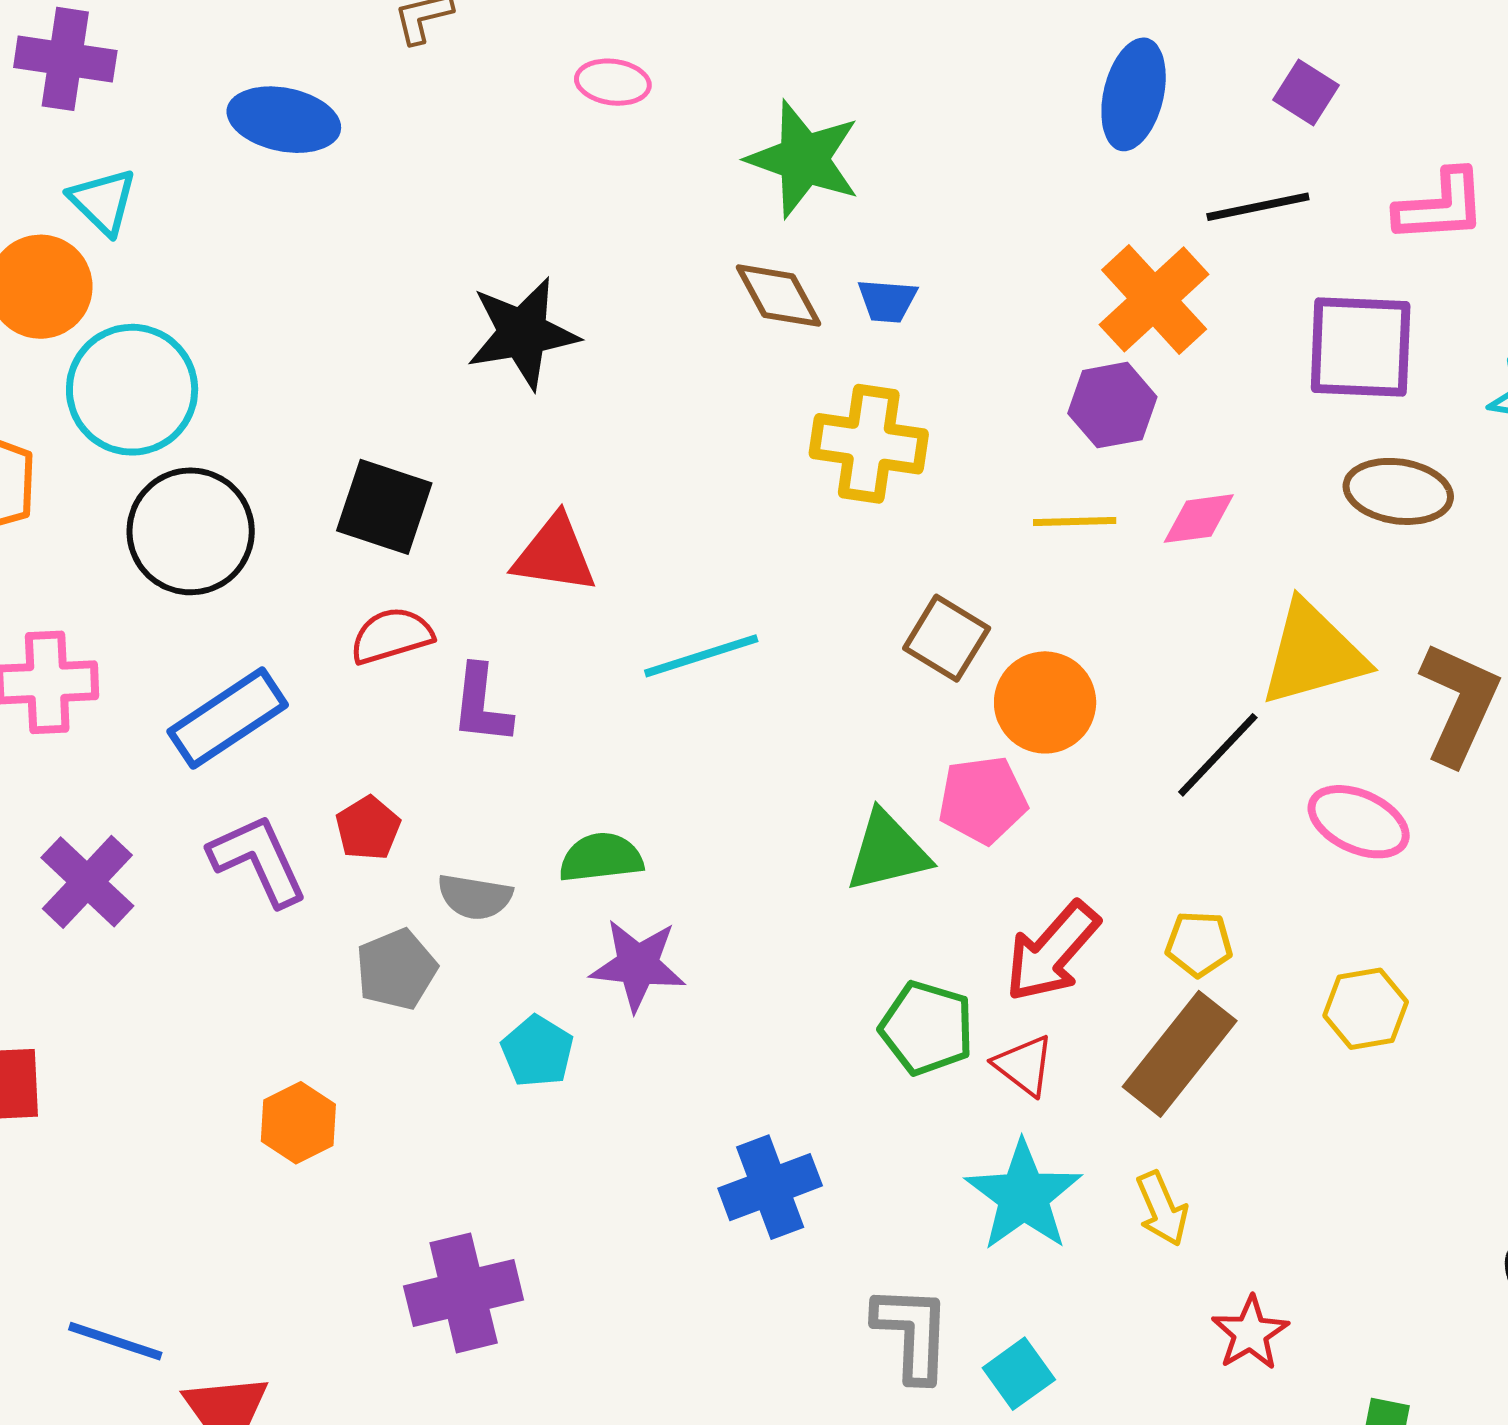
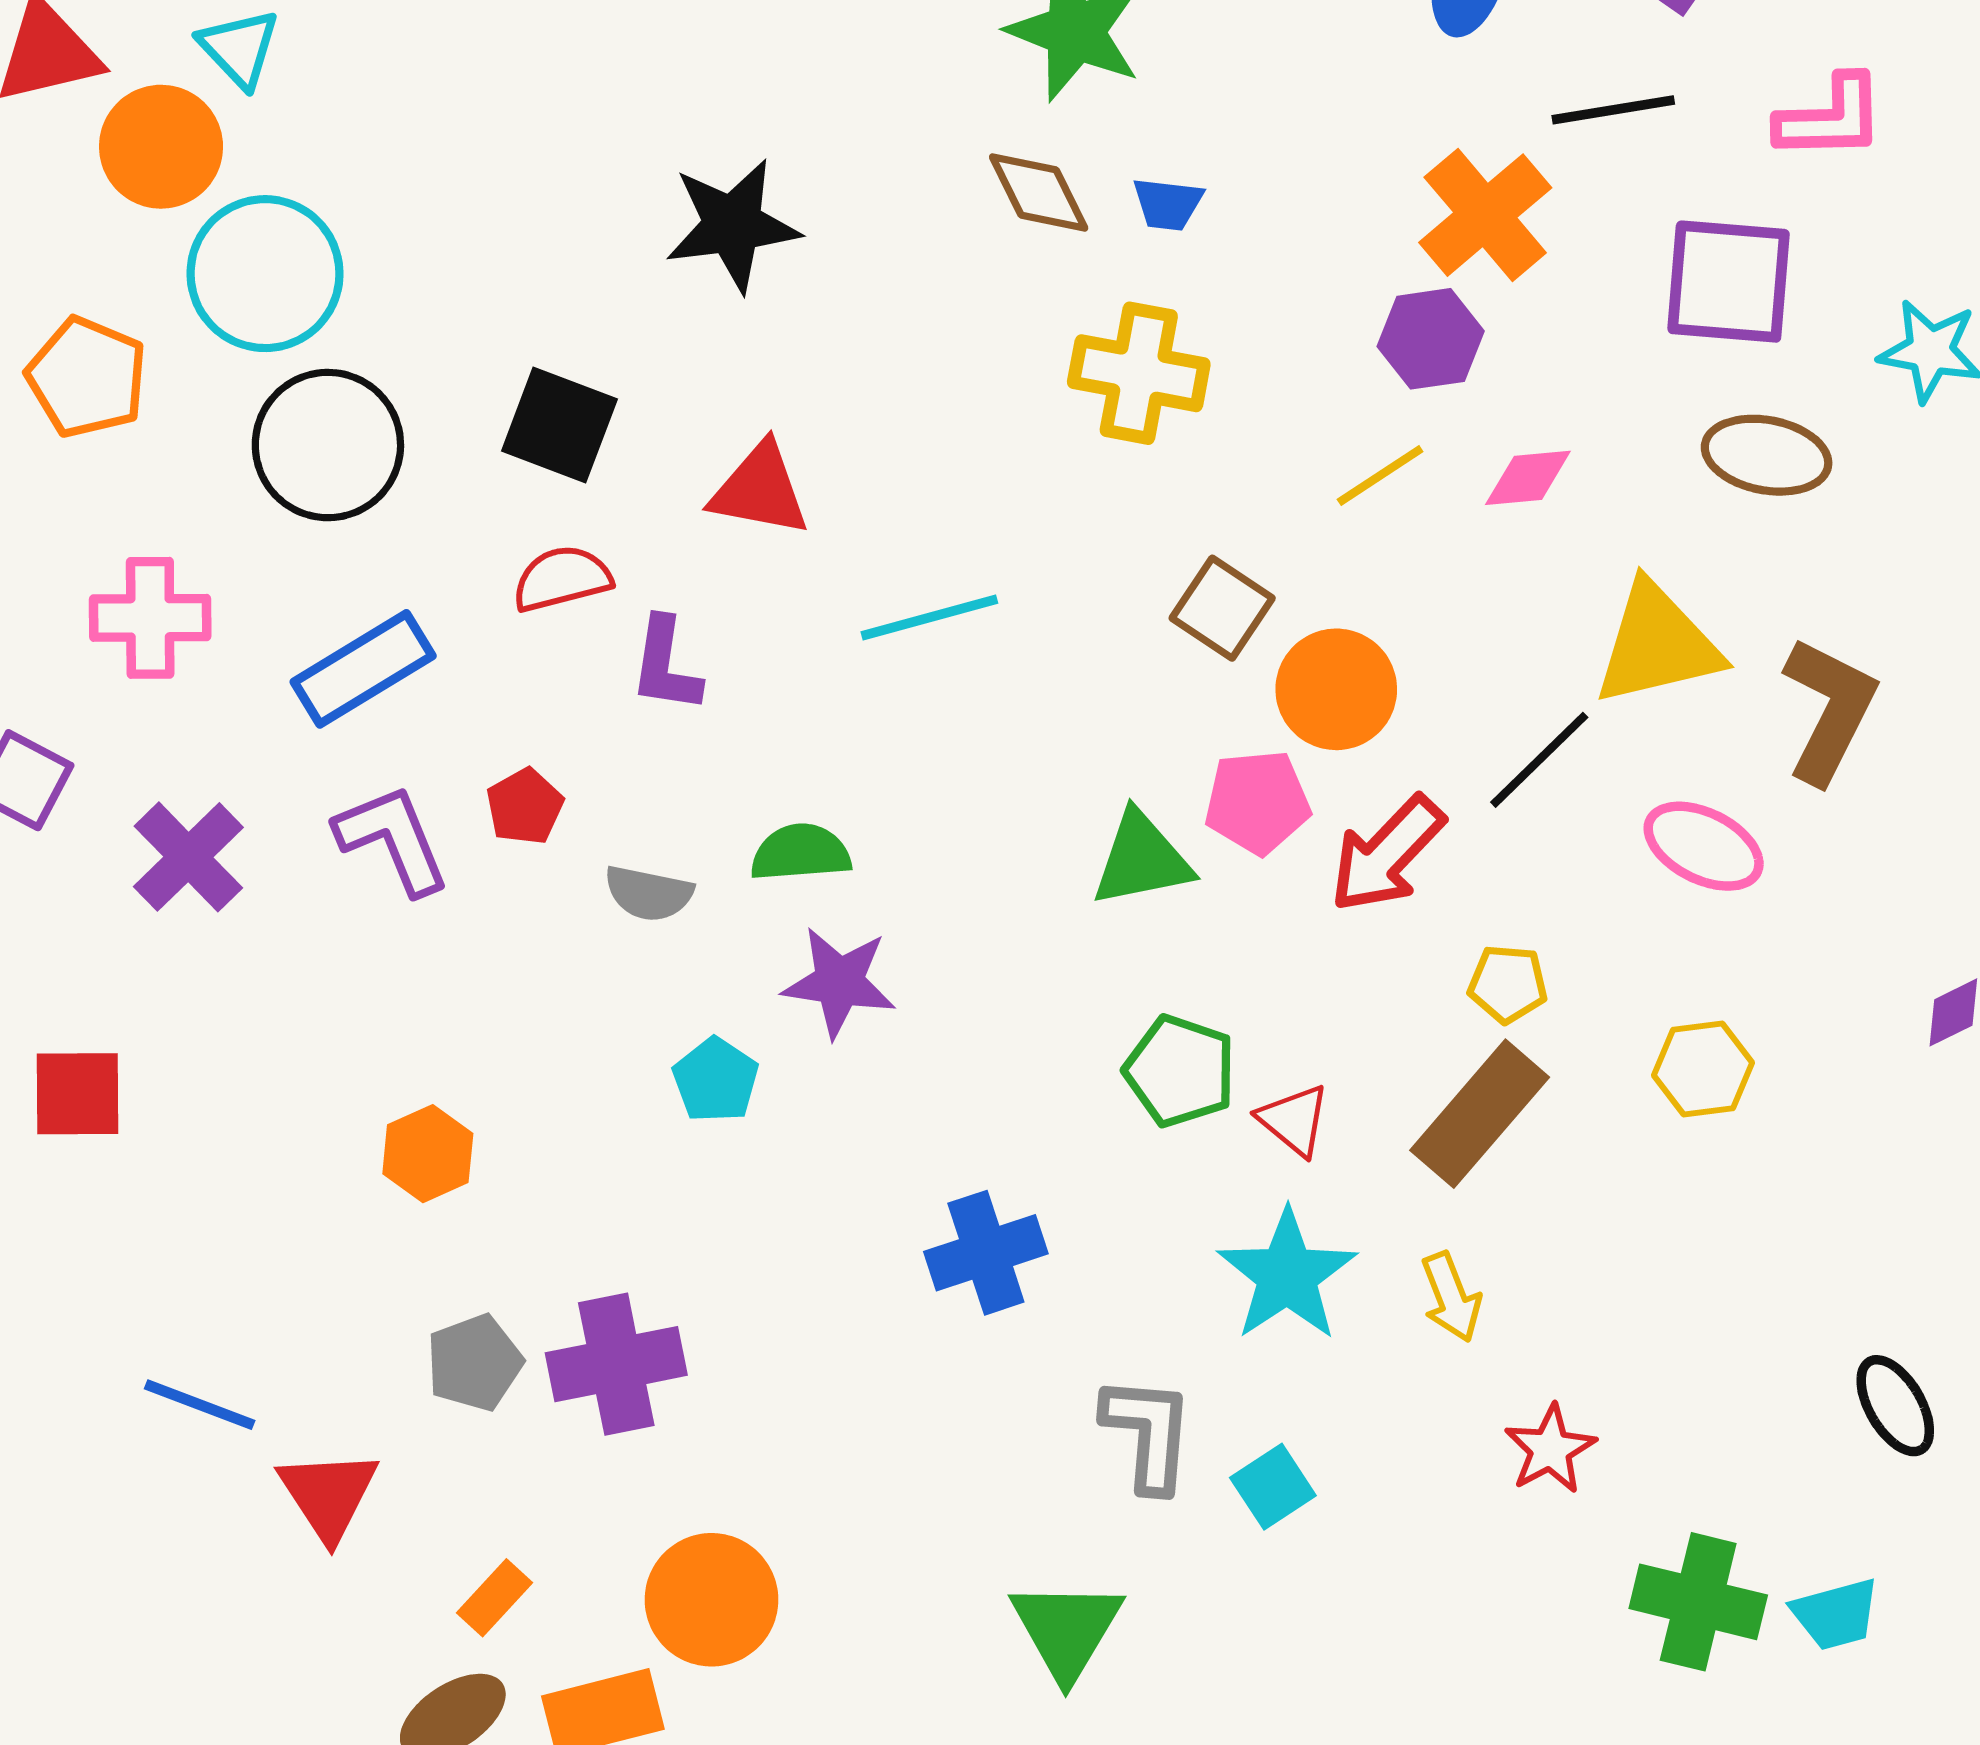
yellow line: (1075, 522) -> (1380, 475), turned -34
red arrow: (1052, 952) -> (1387, 854), moved
gray pentagon: (396, 969) -> (474, 1363), moved

